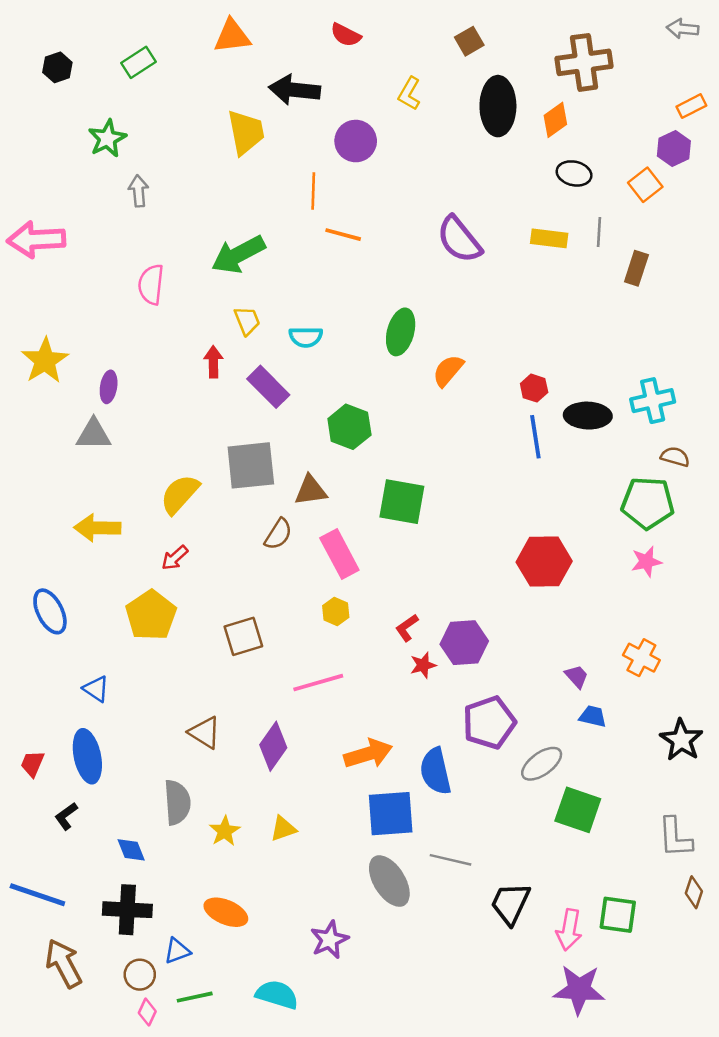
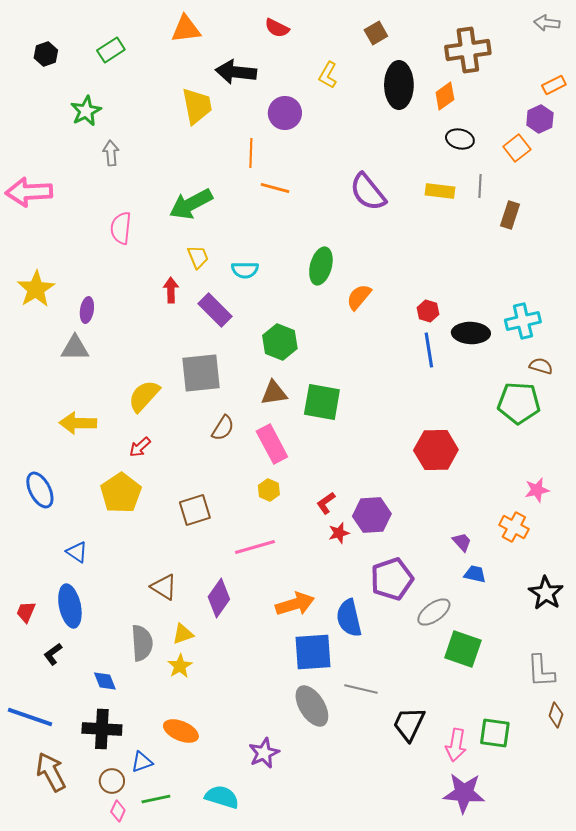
brown triangle: (311, 490) -> (274, 393), moved
pink star: (646, 562) -> (537, 490), moved
yellow triangle: (283, 829) -> (183, 634), moved

